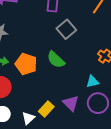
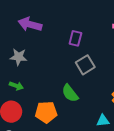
orange pentagon: (26, 64) -> (46, 112), moved, turned -30

